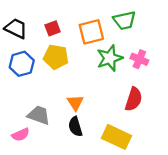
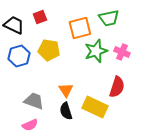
red square: (53, 28) -> (40, 17), moved
pink semicircle: (21, 135) -> (30, 125), moved
yellow rectangle: (116, 137) -> (95, 107), moved

